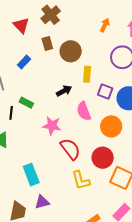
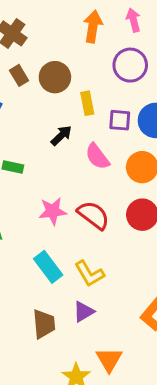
orange arrow: (105, 25) -> (93, 27), size x1.5
pink star: (52, 126) -> (53, 211), moved
yellow L-shape: (81, 180) -> (89, 274), moved
purple triangle: (42, 202) -> (84, 312), moved

